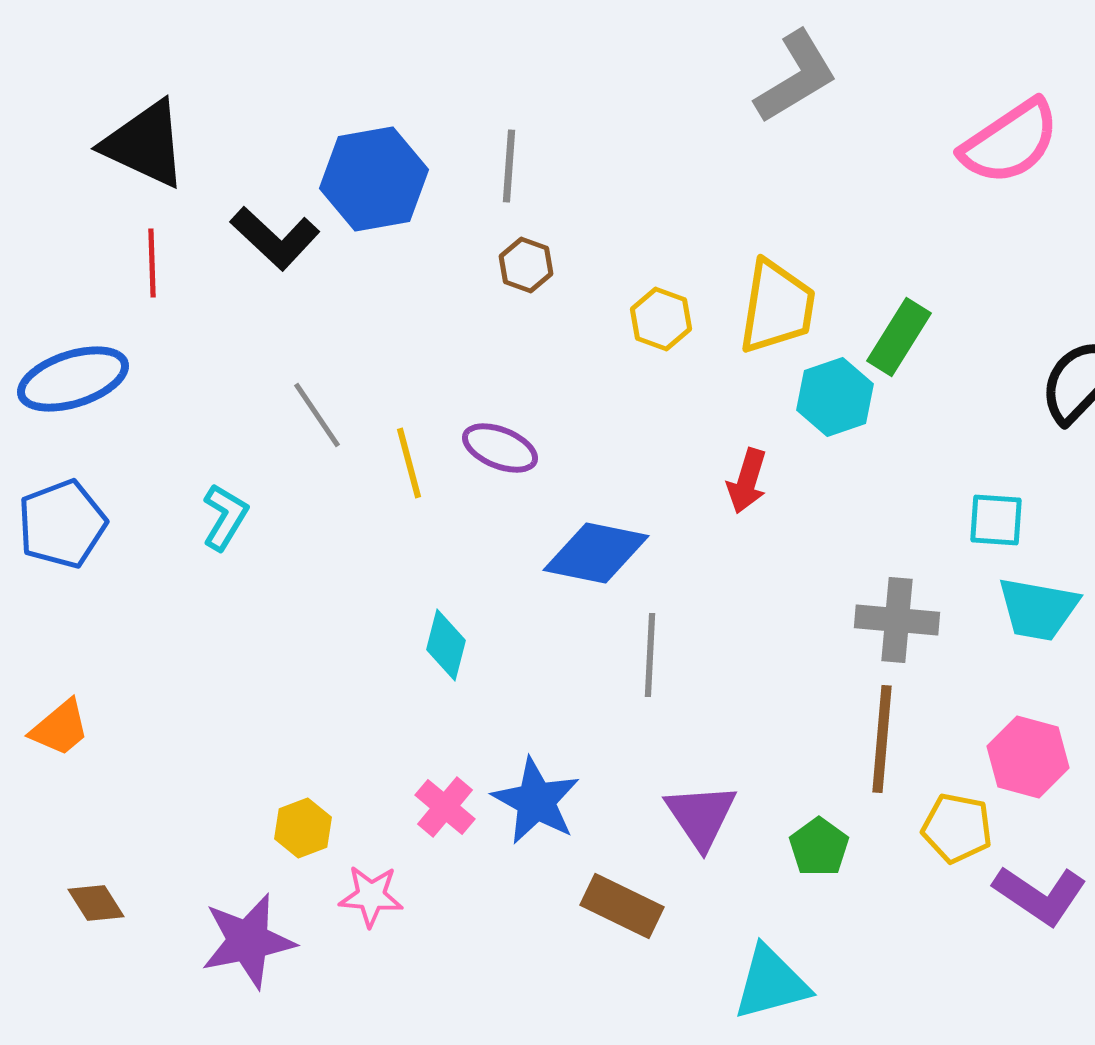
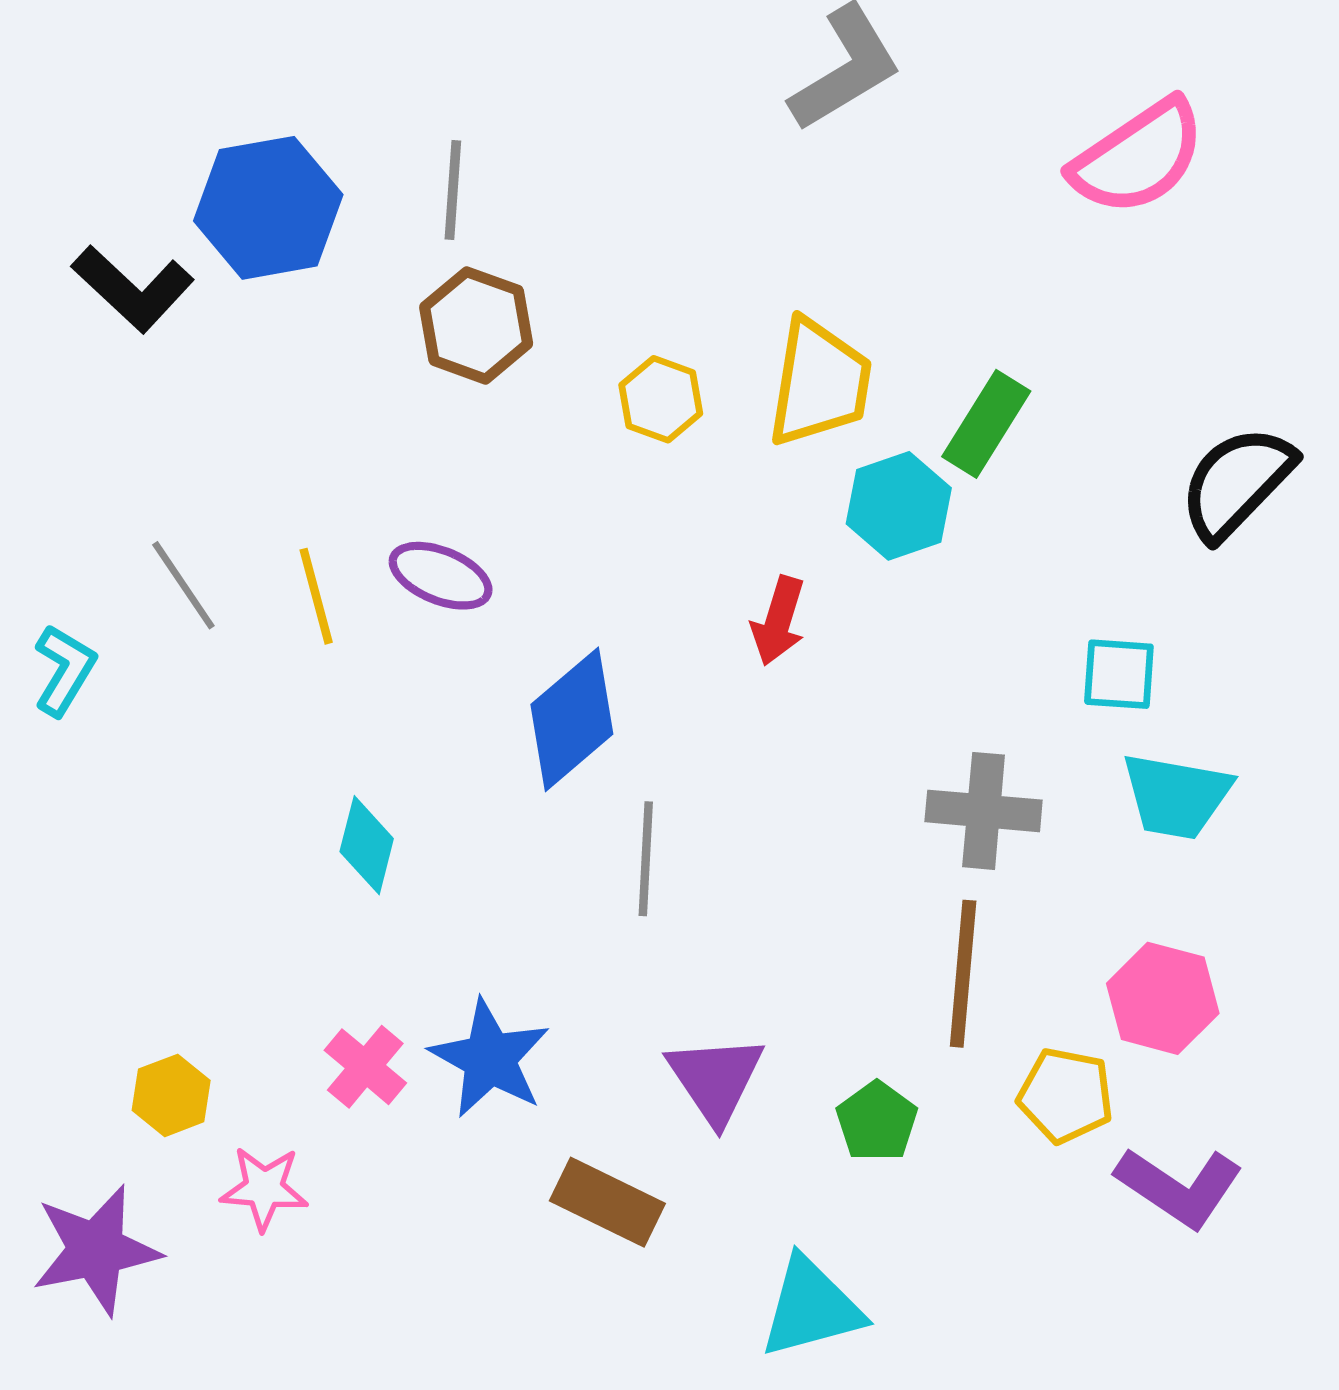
brown hexagon: (526, 265) -> (476, 325), size x1.5
gray line: (317, 415) -> (183, 585), moved
blue diamond: (596, 553) -> (572, 719), turned -52

